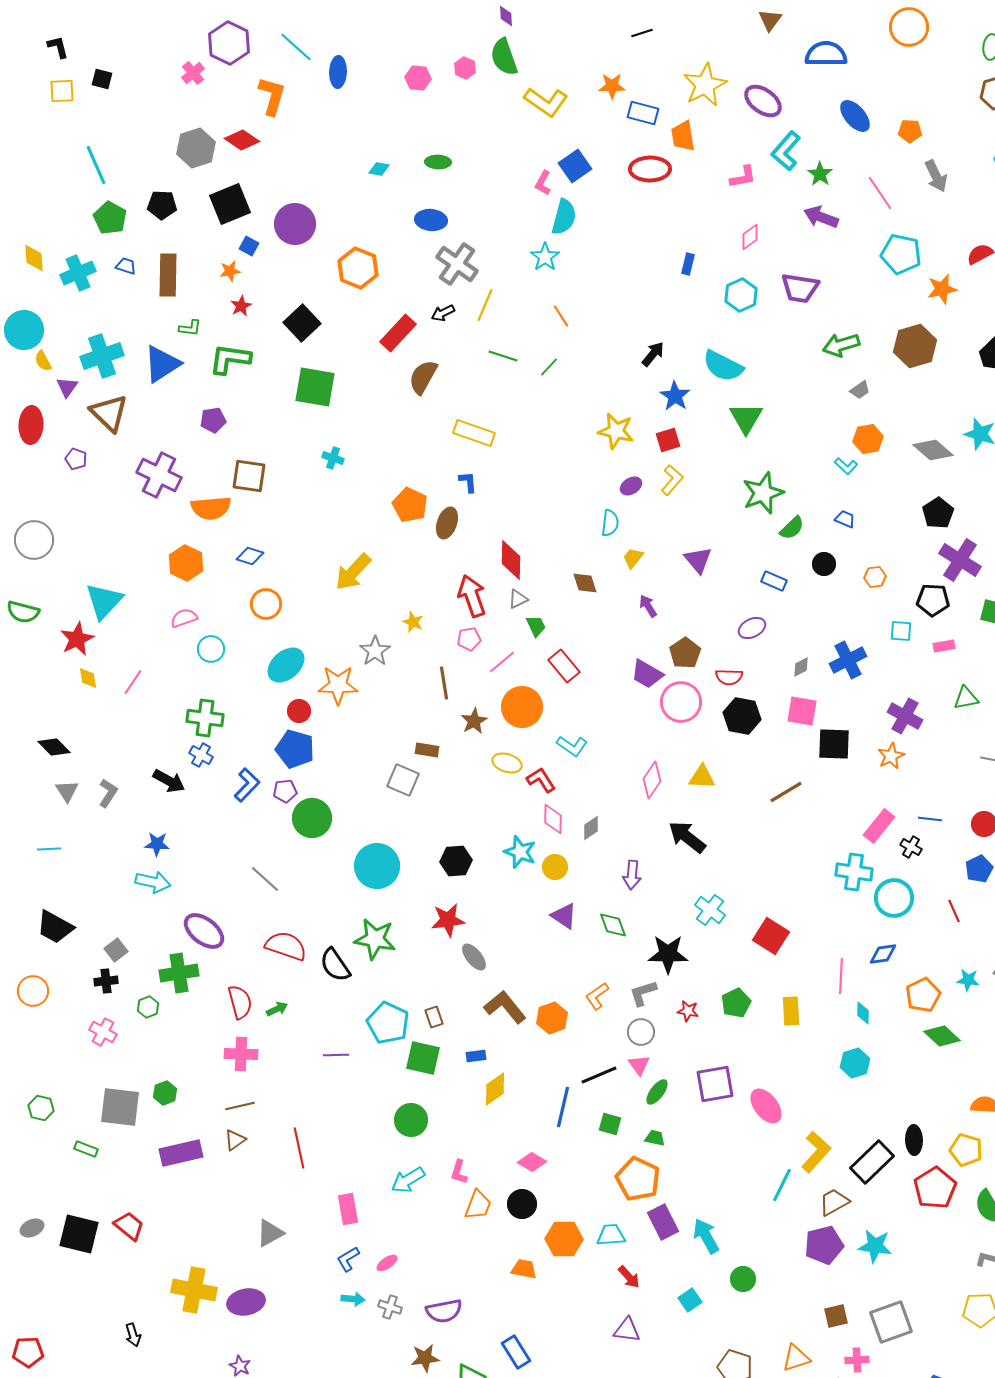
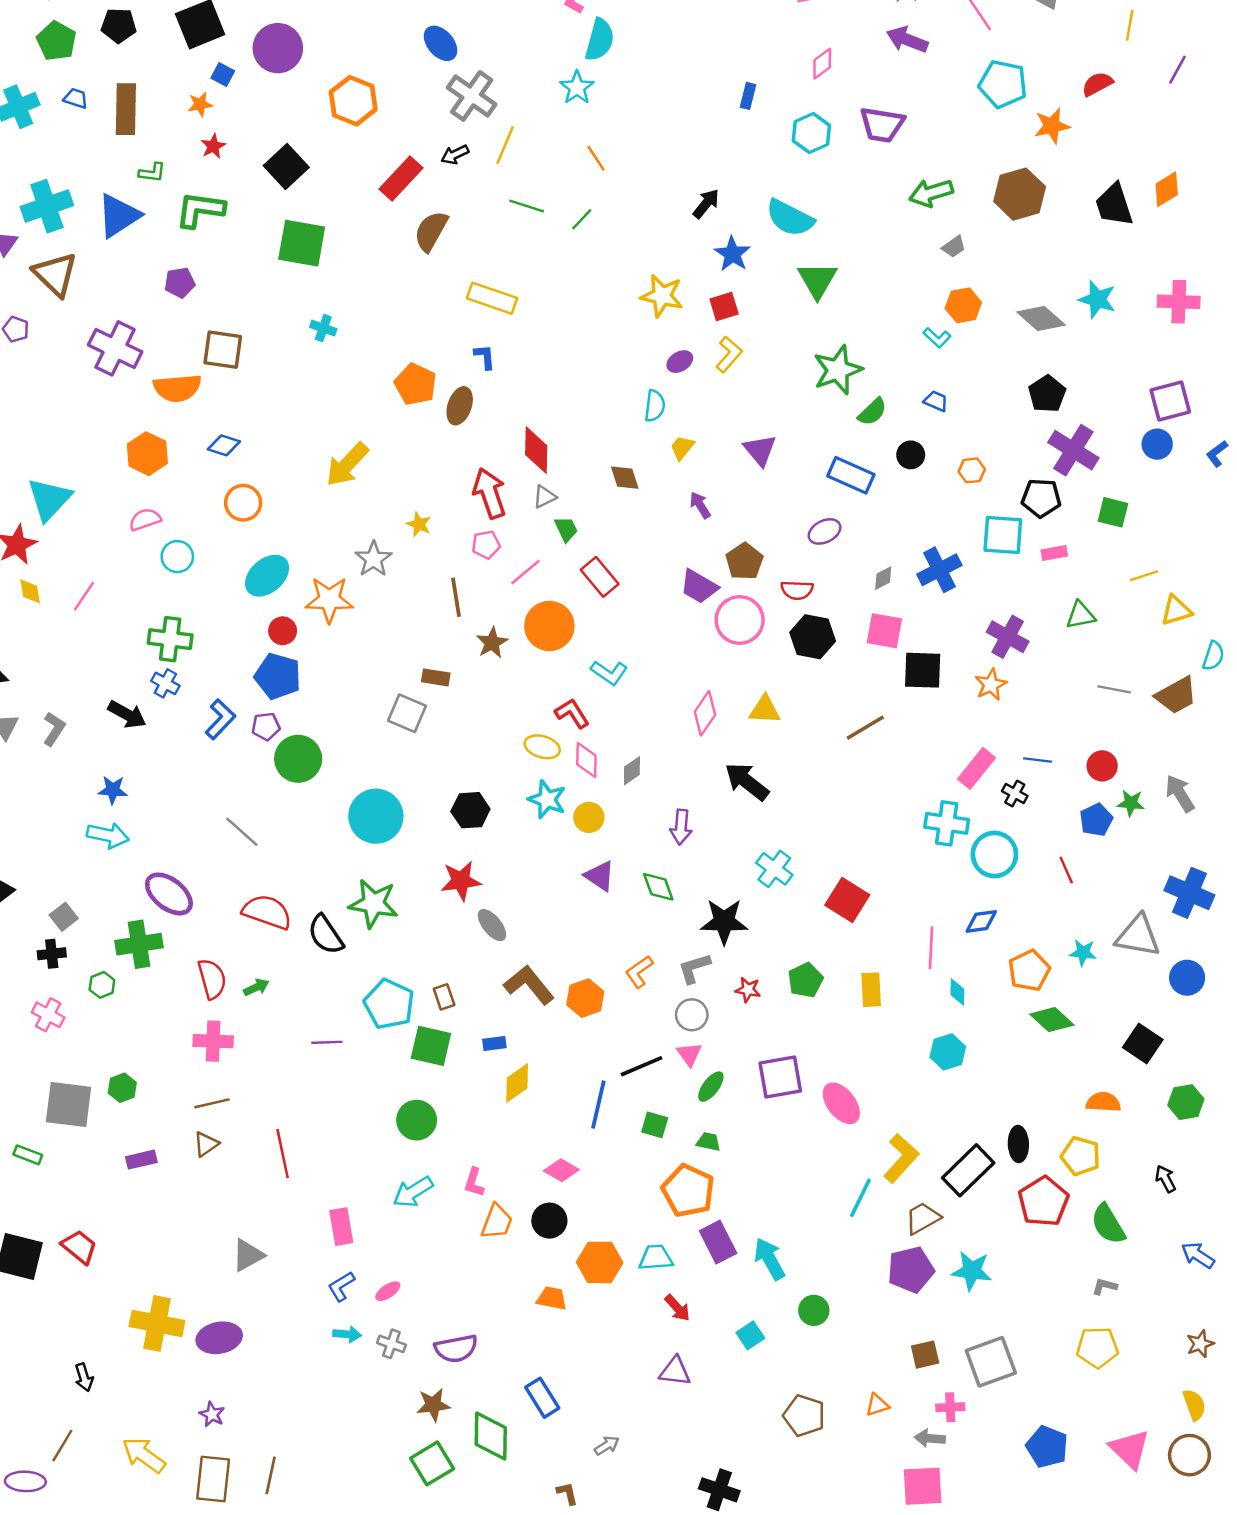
blue ellipse: (431, 220) -> (441, 43), turned 44
blue rectangle: (774, 581) -> (851, 475), size x1.5
cyan square: (901, 631) -> (1003, 535), size x1.6
yellow ellipse: (507, 763) -> (542, 747), moved
purple rectangle: (181, 1153) -> (141, 1160), size x0.6
orange triangle: (796, 1358) -> (877, 1405), size x0.7

